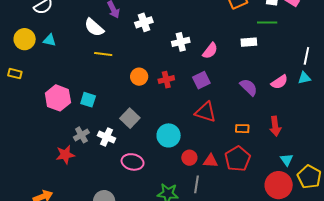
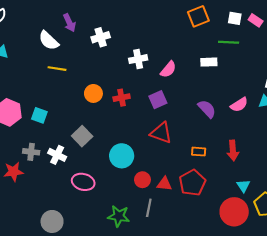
gray cross: (81, 135) -> (31, 152), turned 35

